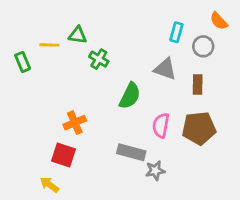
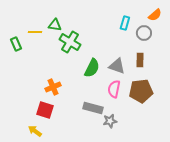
orange semicircle: (219, 21) -> (155, 15), turned -88
green cross: (99, 59) -> (70, 42), size x1.5
gray triangle: (165, 69) -> (117, 66), moved

